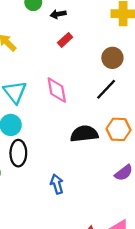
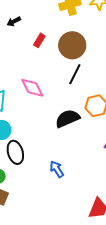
red rectangle: (65, 40) -> (39, 40), moved
brown circle: (112, 58) -> (72, 45), size x1.4

